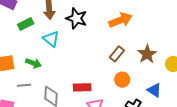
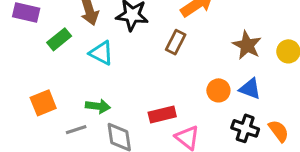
brown rectangle: (117, 54) -> (176, 42), moved
green arrow: (33, 63) -> (98, 106), moved
blue triangle: (154, 90) -> (250, 89), moved

